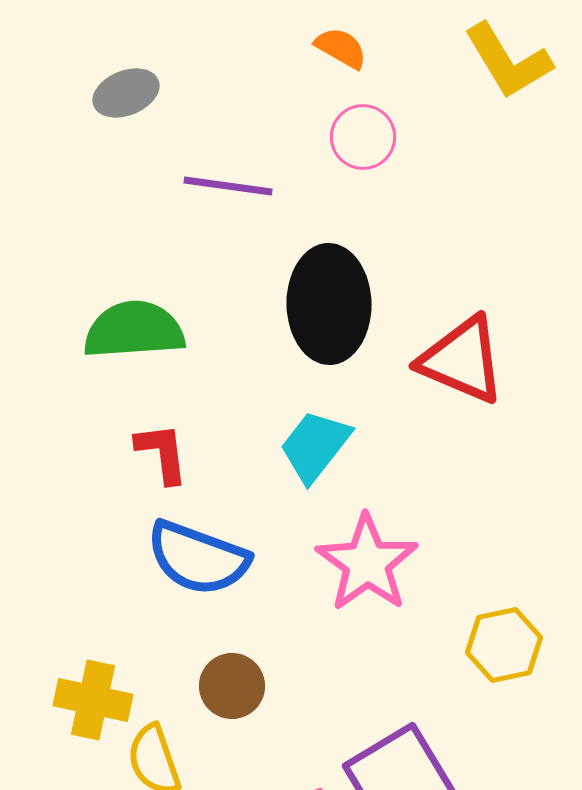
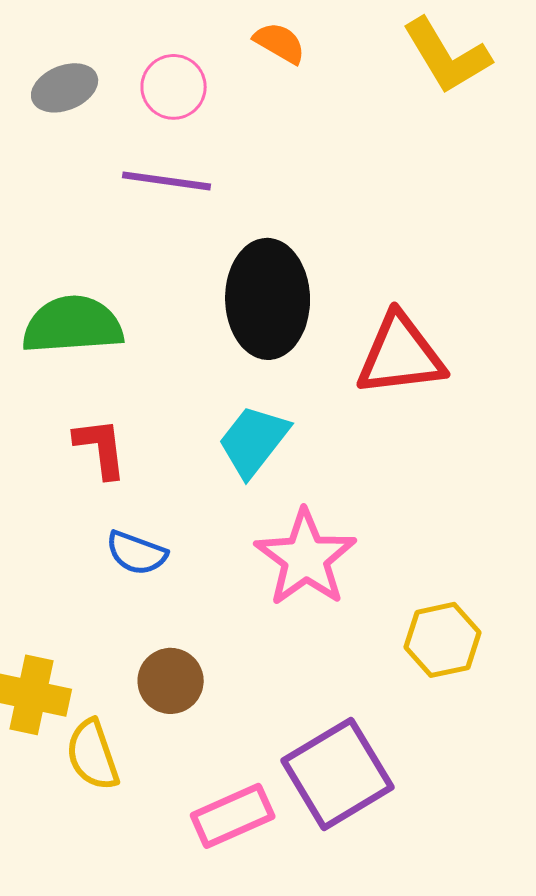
pink circle: (363, 137) -> (174, 87), moved
red triangle: (462, 360) -> (401, 355), turned -30
blue semicircle: (198, 558) -> (137, 553), size x0.6

